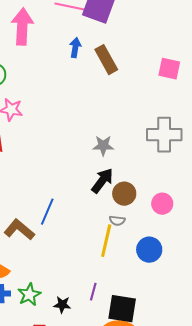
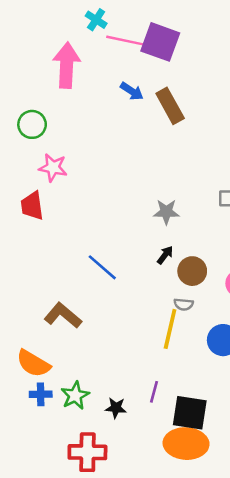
blue arrow: (75, 48) -> (132, 91), turned 114
black arrow: (102, 181) -> (165, 255), size x0.6
blue line: (47, 212) -> (102, 267), moved, turned -72

